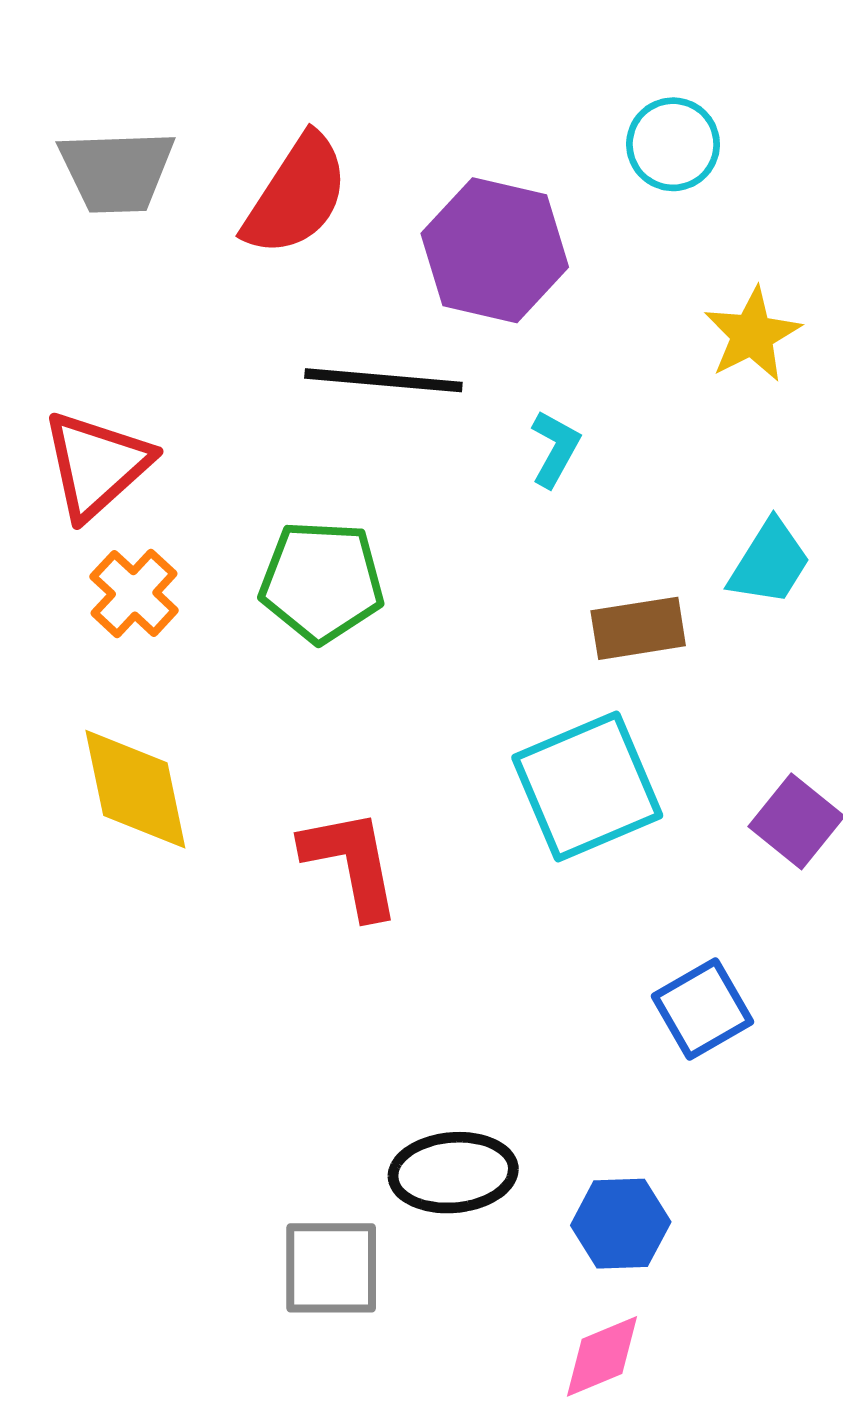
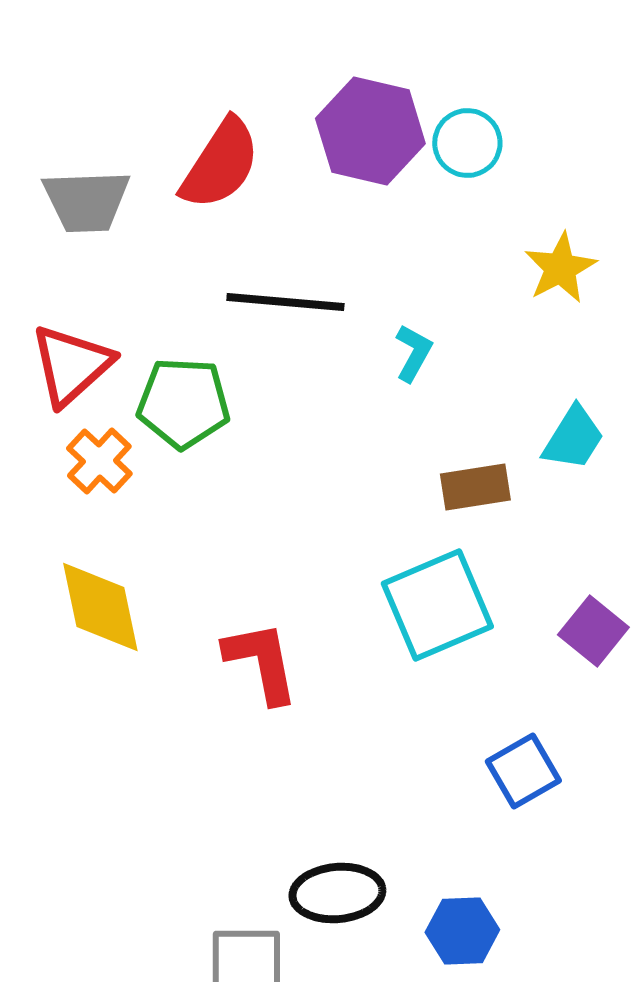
cyan circle: (673, 144) -> (467, 143), moved
gray trapezoid: (117, 171) -> (86, 201), moved
purple hexagon: (495, 250) -> (370, 131), moved
green pentagon: (322, 581) -> (183, 403), moved

